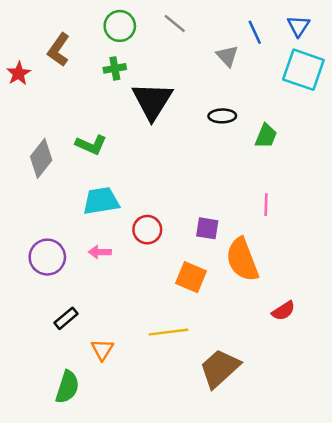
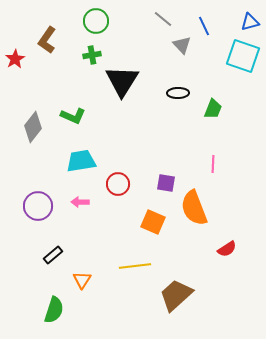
gray line: (175, 23) -> (163, 19), moved
blue triangle: (298, 26) -> (250, 22), moved, turned 42

